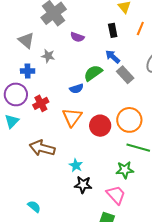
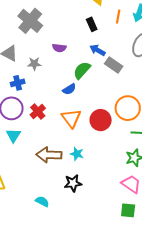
purple semicircle: (77, 37) -> (59, 48), moved
cyan star: (76, 165) -> (77, 154), moved
black star: (83, 185) -> (73, 183), moved
cyan semicircle: (34, 207) -> (42, 201), moved

